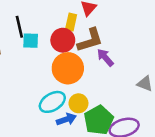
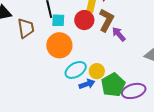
brown L-shape: (90, 40) -> (106, 20), turned -45
orange circle: (68, 68) -> (59, 45), moved

